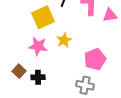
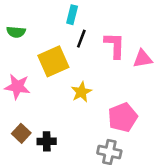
pink star: (38, 46) -> (17, 87), moved

